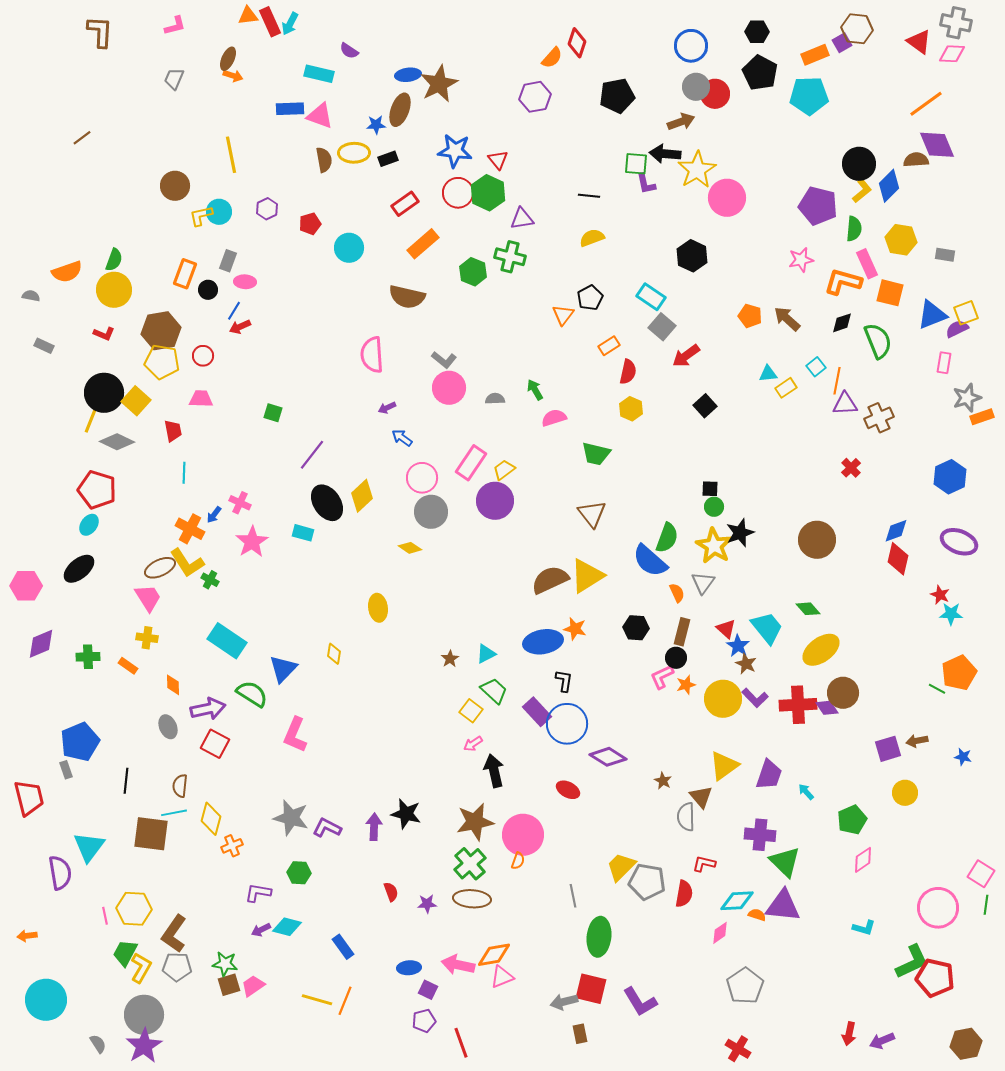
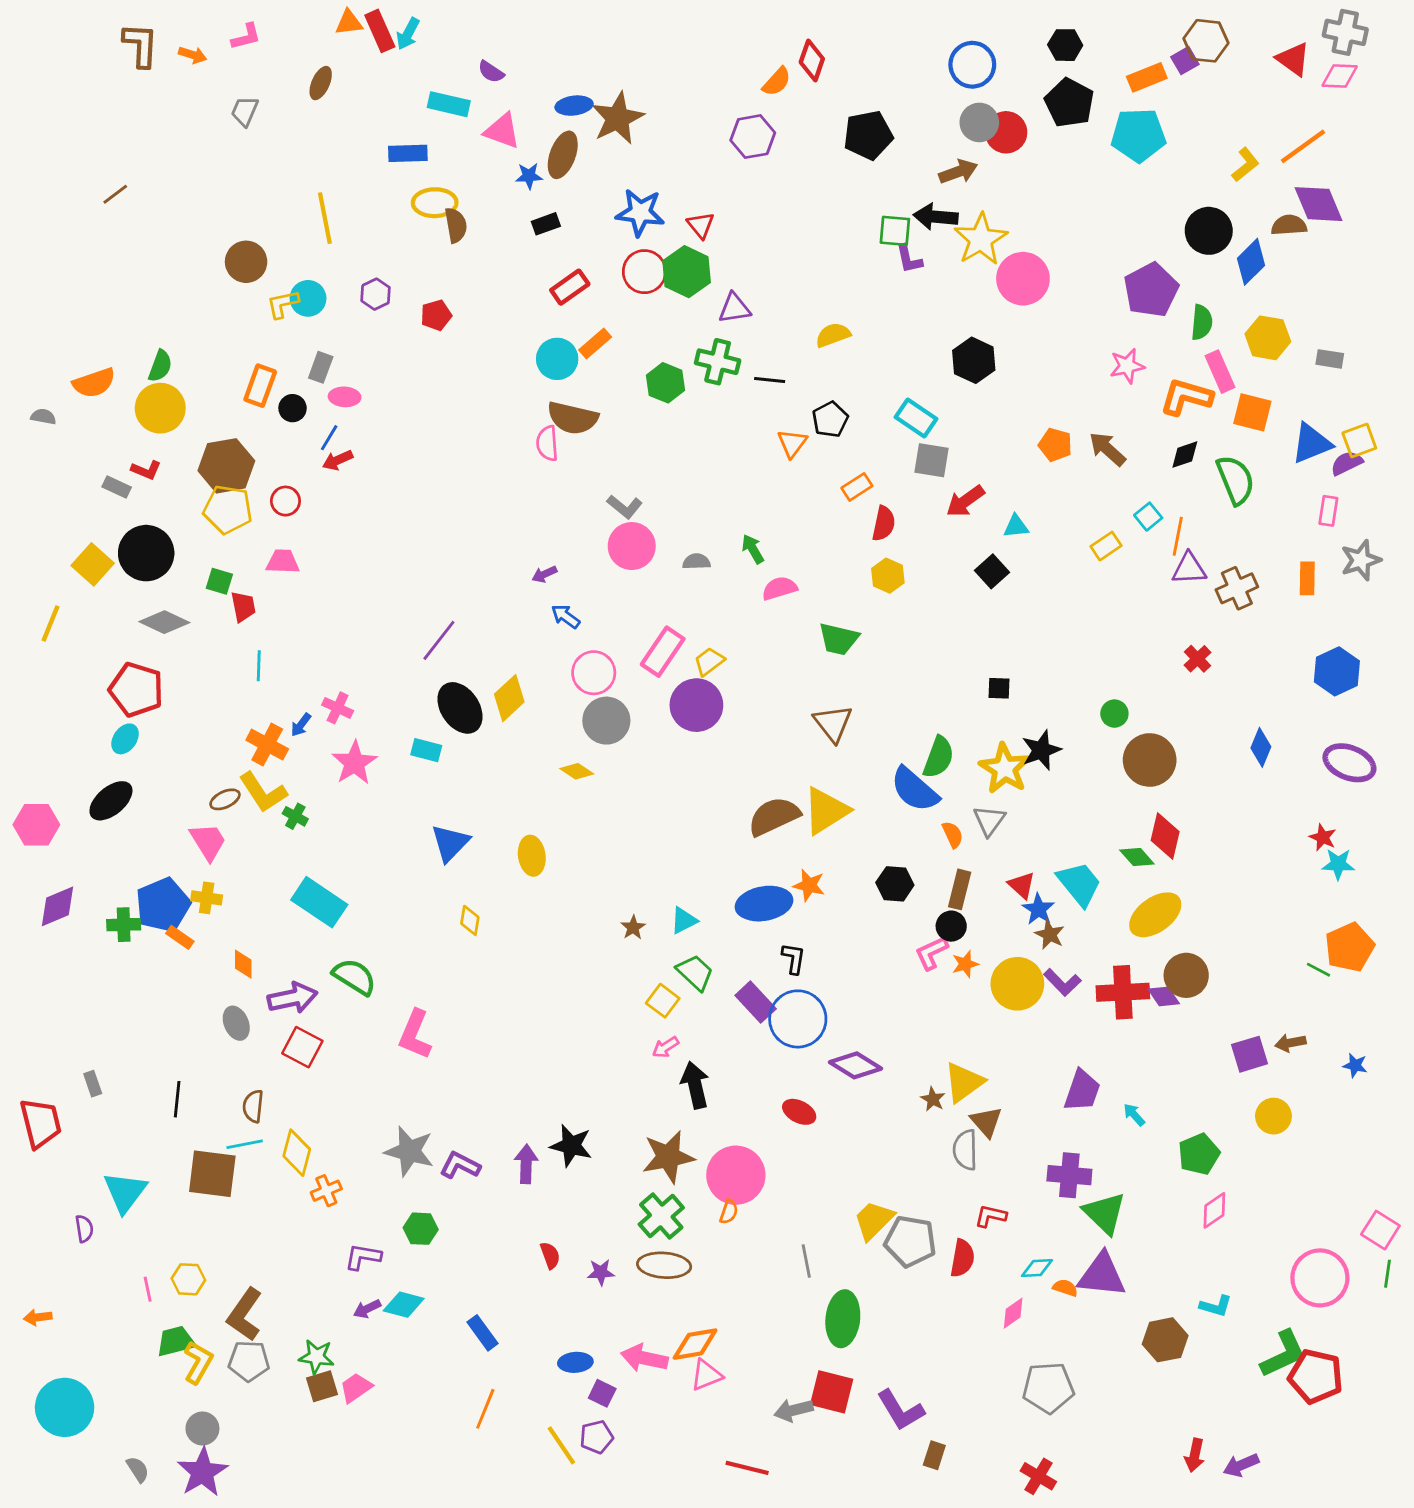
orange arrow: (233, 76) -> (193, 55), moved
pink triangle: (320, 116) -> (502, 131), moved
yellow ellipse: (354, 153) -> (435, 203), moved
yellow L-shape: (862, 191) -> (1245, 165), moved
black line: (589, 196) -> (770, 380), moved
purple pentagon: (818, 206) -> (1151, 290), turned 30
orange rectangle: (423, 244) -> (595, 343), size x0.7
cyan circle: (349, 248) -> (557, 359), moved
gray square: (662, 327) -> (931, 460), turned -32
gray rectangle: (44, 346) -> (117, 487), moved
pink semicircle: (372, 355) -> (547, 443), moved, size x0.7
cyan triangle: (768, 374) -> (1016, 526), moved
yellow square: (136, 401) -> (93, 564), moved
green square: (273, 413) -> (219, 581), moved
orange rectangle: (982, 417) -> (1307, 578), moved, turned -70
yellow line: (91, 420) -> (50, 623), moved
green circle: (714, 507) -> (1114, 714), moved
blue diamond: (896, 531) -> (1261, 747), turned -48
red diamond: (898, 559) -> (1165, 836), moved
brown ellipse: (160, 568) -> (225, 799), size x0.7
blue triangle: (283, 669) -> (450, 843), moved
blue pentagon: (80, 742) -> (163, 905), moved
yellow triangle: (724, 766) -> (964, 1082), moved
purple semicircle: (60, 873) -> (84, 1229), size x0.6
cyan diamond: (737, 901) -> (1037, 1268), size x0.7
yellow hexagon: (134, 909) -> (188, 1279), size x0.7
green trapezoid: (125, 953) -> (176, 1341), turned 48
gray pentagon: (745, 986) -> (1048, 1388), turned 30
yellow line: (317, 1000) -> (561, 1445), moved, turned 40
gray circle: (144, 1015) -> (202, 1429), size x0.6
brown rectangle: (580, 1034) -> (934, 1455), moved, turned 30
red line: (461, 1043) -> (747, 1468), moved, turned -56
brown hexagon: (966, 1044) -> (1165, 1340), moved

